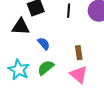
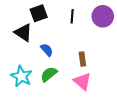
black triangle: (21, 27) -> (23, 33), turned 30

